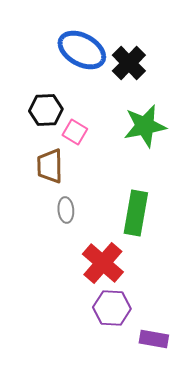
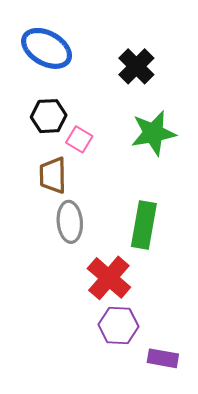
blue ellipse: (82, 50) -> (47, 48), moved
gray ellipse: (66, 210) -> (70, 222), size x1.5

